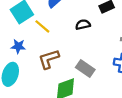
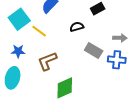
gray rectangle: (85, 69) -> (94, 50), moved

